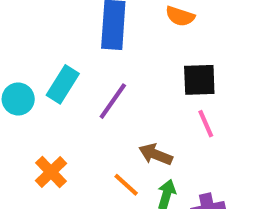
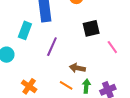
cyan rectangle: (63, 84) -> (25, 30), moved
pink line: (206, 124) -> (112, 47), moved

